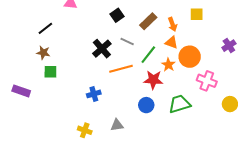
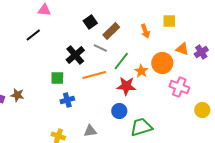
brown rectangle: (148, 21) -> (111, 31), moved
black line: (45, 28) -> (33, 35), moved
orange triangle: (171, 43) -> (182, 49), moved
brown star: (43, 53) -> (17, 95), moved
green square: (50, 72) -> (57, 78), moved
green trapezoid: (180, 104) -> (141, 127), moved

